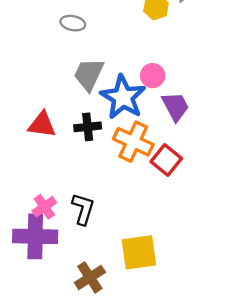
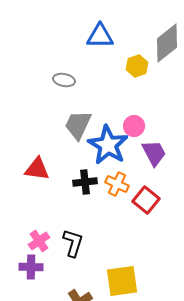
black cross: (88, 127) -> (85, 182), moved
orange cross: (133, 142) -> (117, 184), size x0.7
purple cross: (35, 236) -> (31, 267), size x0.6

